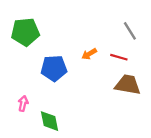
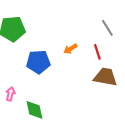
red line: (119, 57) -> (97, 52), turned 56

